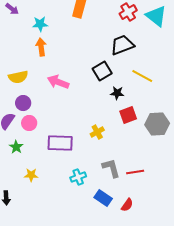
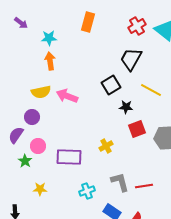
black trapezoid: (122, 45) -> (131, 59), turned -40
yellow semicircle: (18, 77) -> (41, 92), moved
pink circle: (29, 123) -> (38, 146), moved

